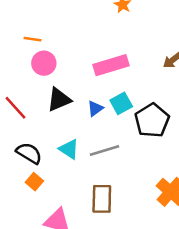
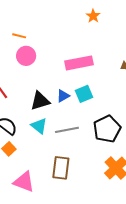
black triangle: (59, 100) -> (40, 101), moved
black pentagon: (152, 120) -> (107, 129), moved

